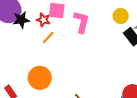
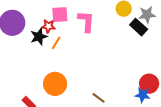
black star: (21, 20) -> (39, 37), moved

